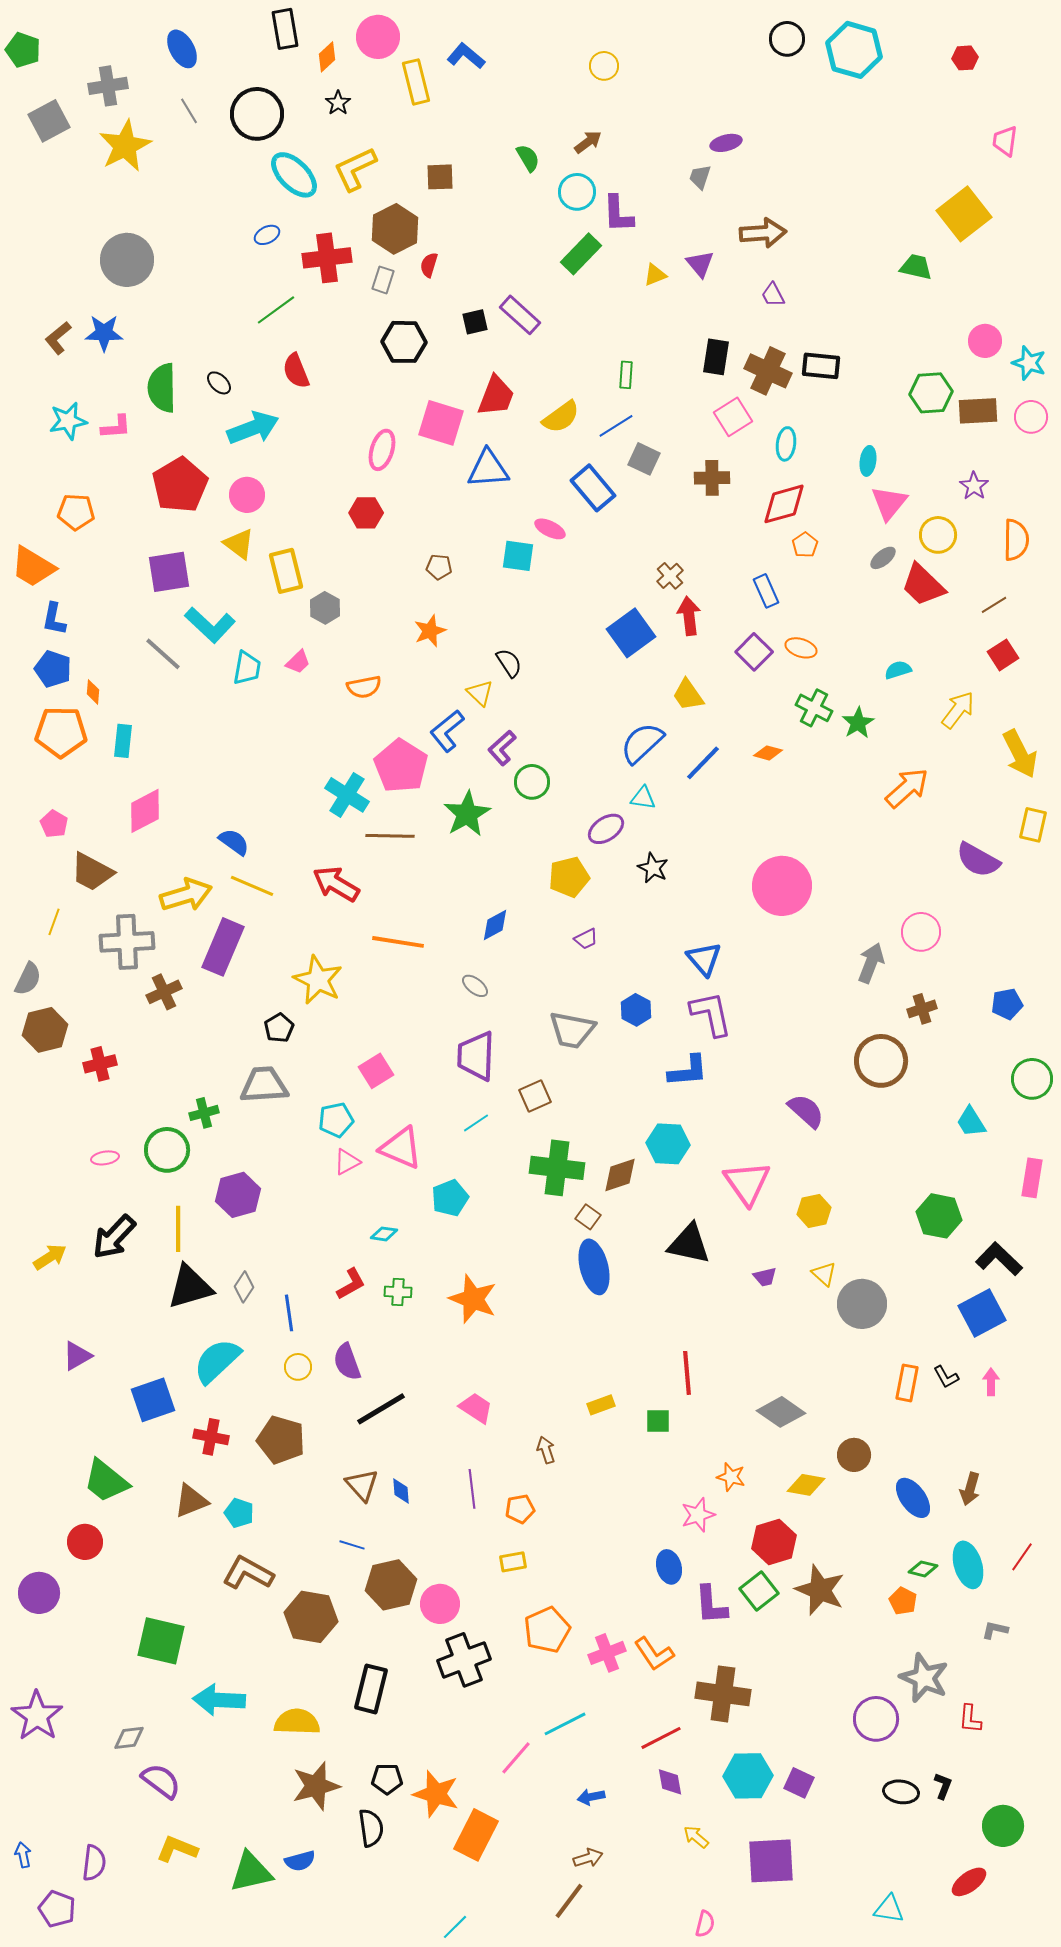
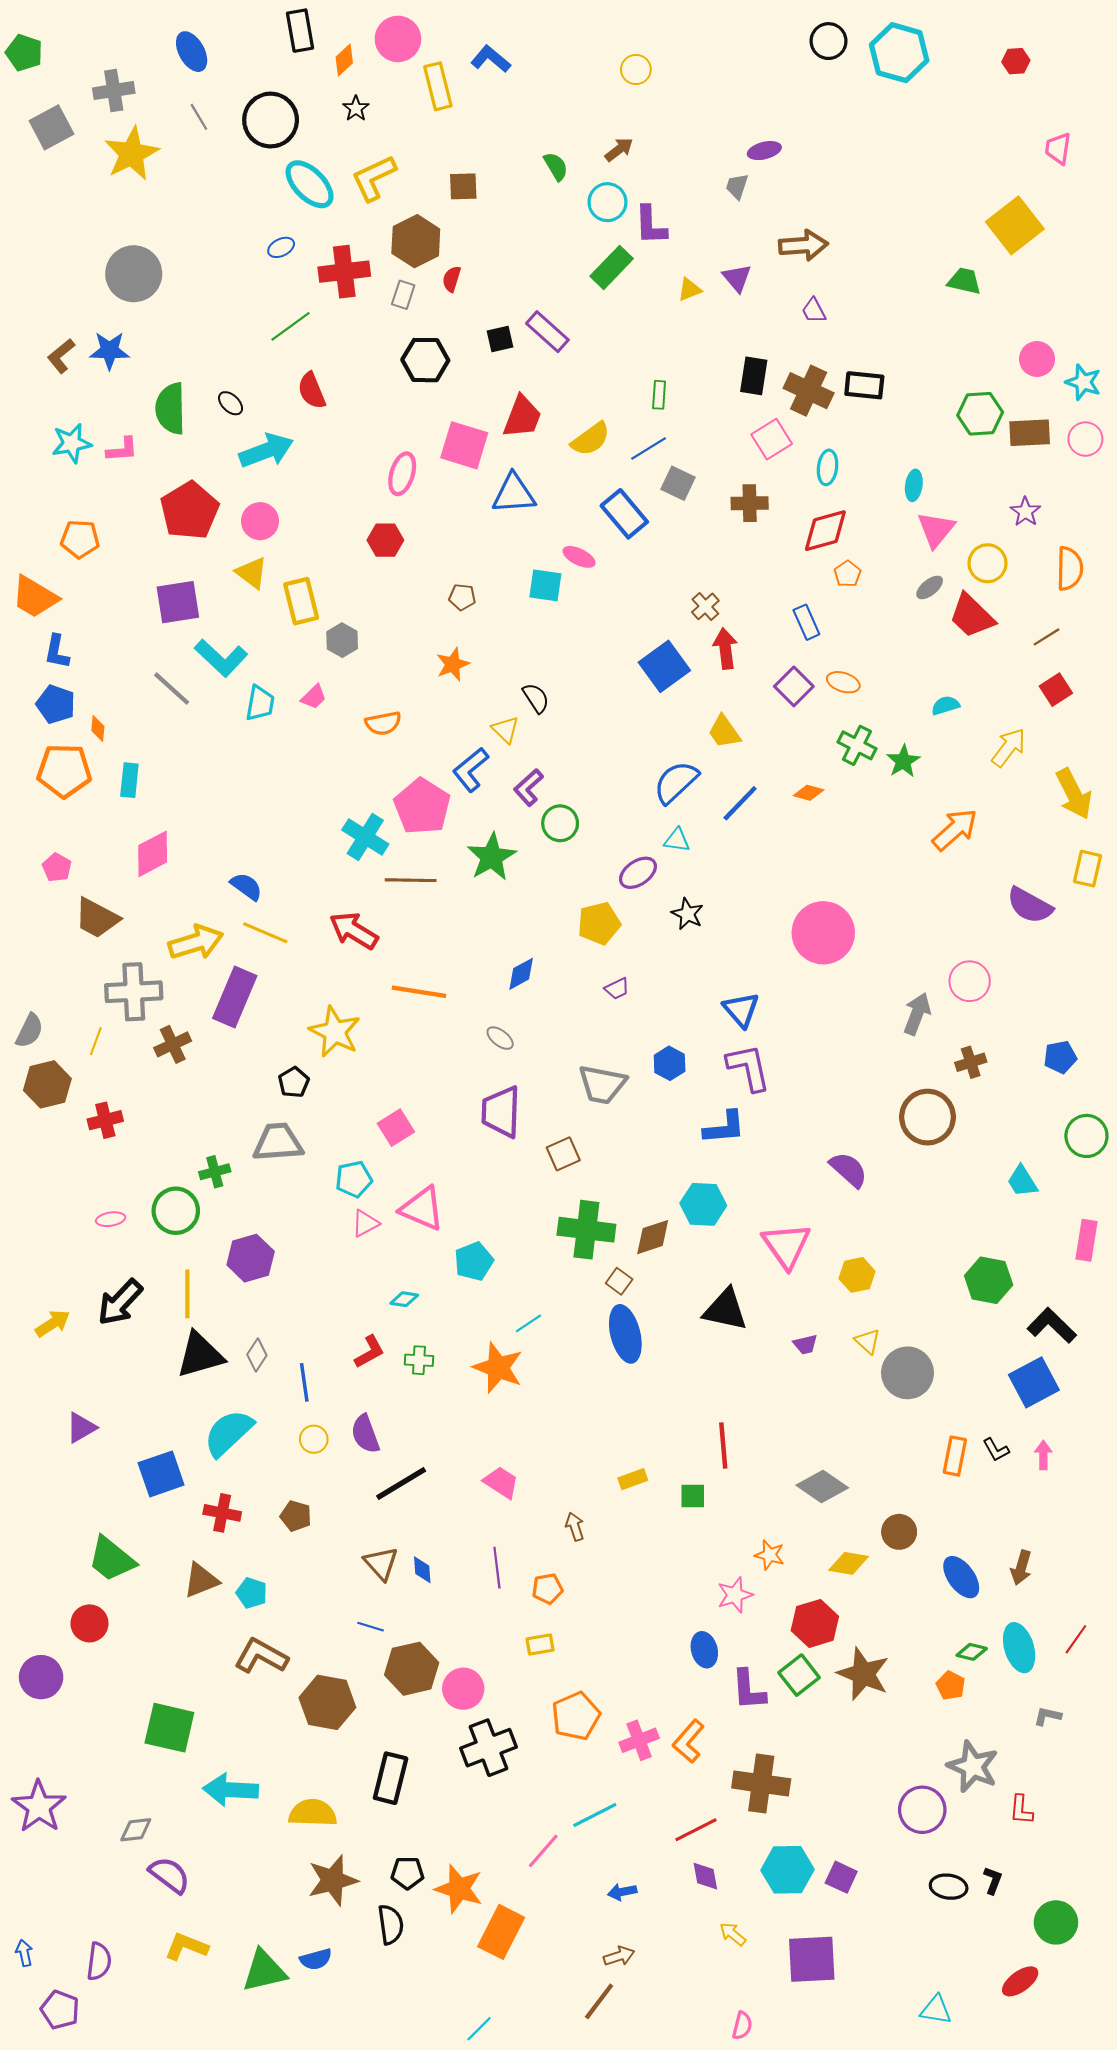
yellow line: (54, 922) -> (96, 1041), moved
cyan line: (476, 1123) -> (528, 1323), moved
brown pentagon: (281, 1440) -> (296, 1516), size x0.6
orange L-shape: (654, 1654) -> (689, 1741), turned 75

